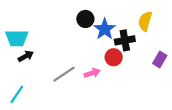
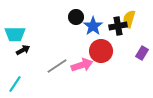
black cross: (125, 40) -> (118, 26), moved
red circle: (114, 57) -> (101, 51), size x1.5
pink arrow: (92, 73) -> (82, 65), size x1.5

